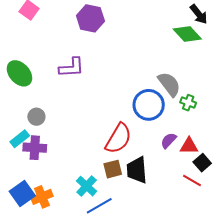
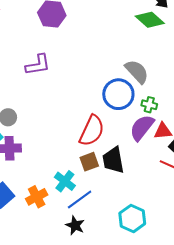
green cross: (188, 103) -> (149, 105), moved
purple semicircle: (169, 140) -> (142, 128), size x1.6
orange cross: (42, 197) -> (37, 197), moved

